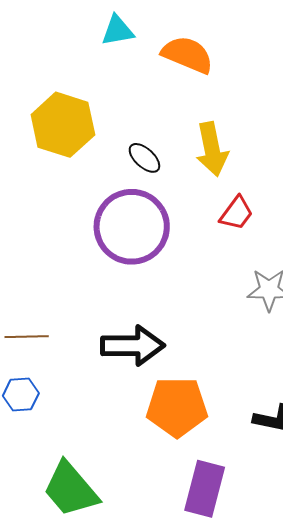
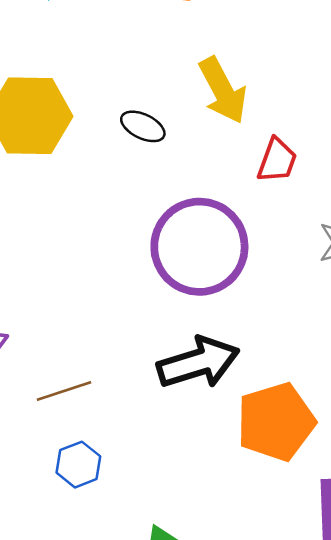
purple circle: (132, 227) -> (199, 247), moved

